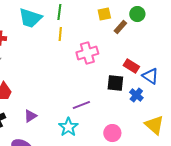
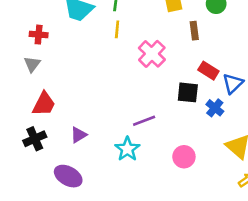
brown rectangle: (120, 27) -> (194, 31), moved, turned -48
pink cross: (87, 53) -> (152, 54), turned -30
blue triangle: (150, 76) -> (233, 83), turned 42

